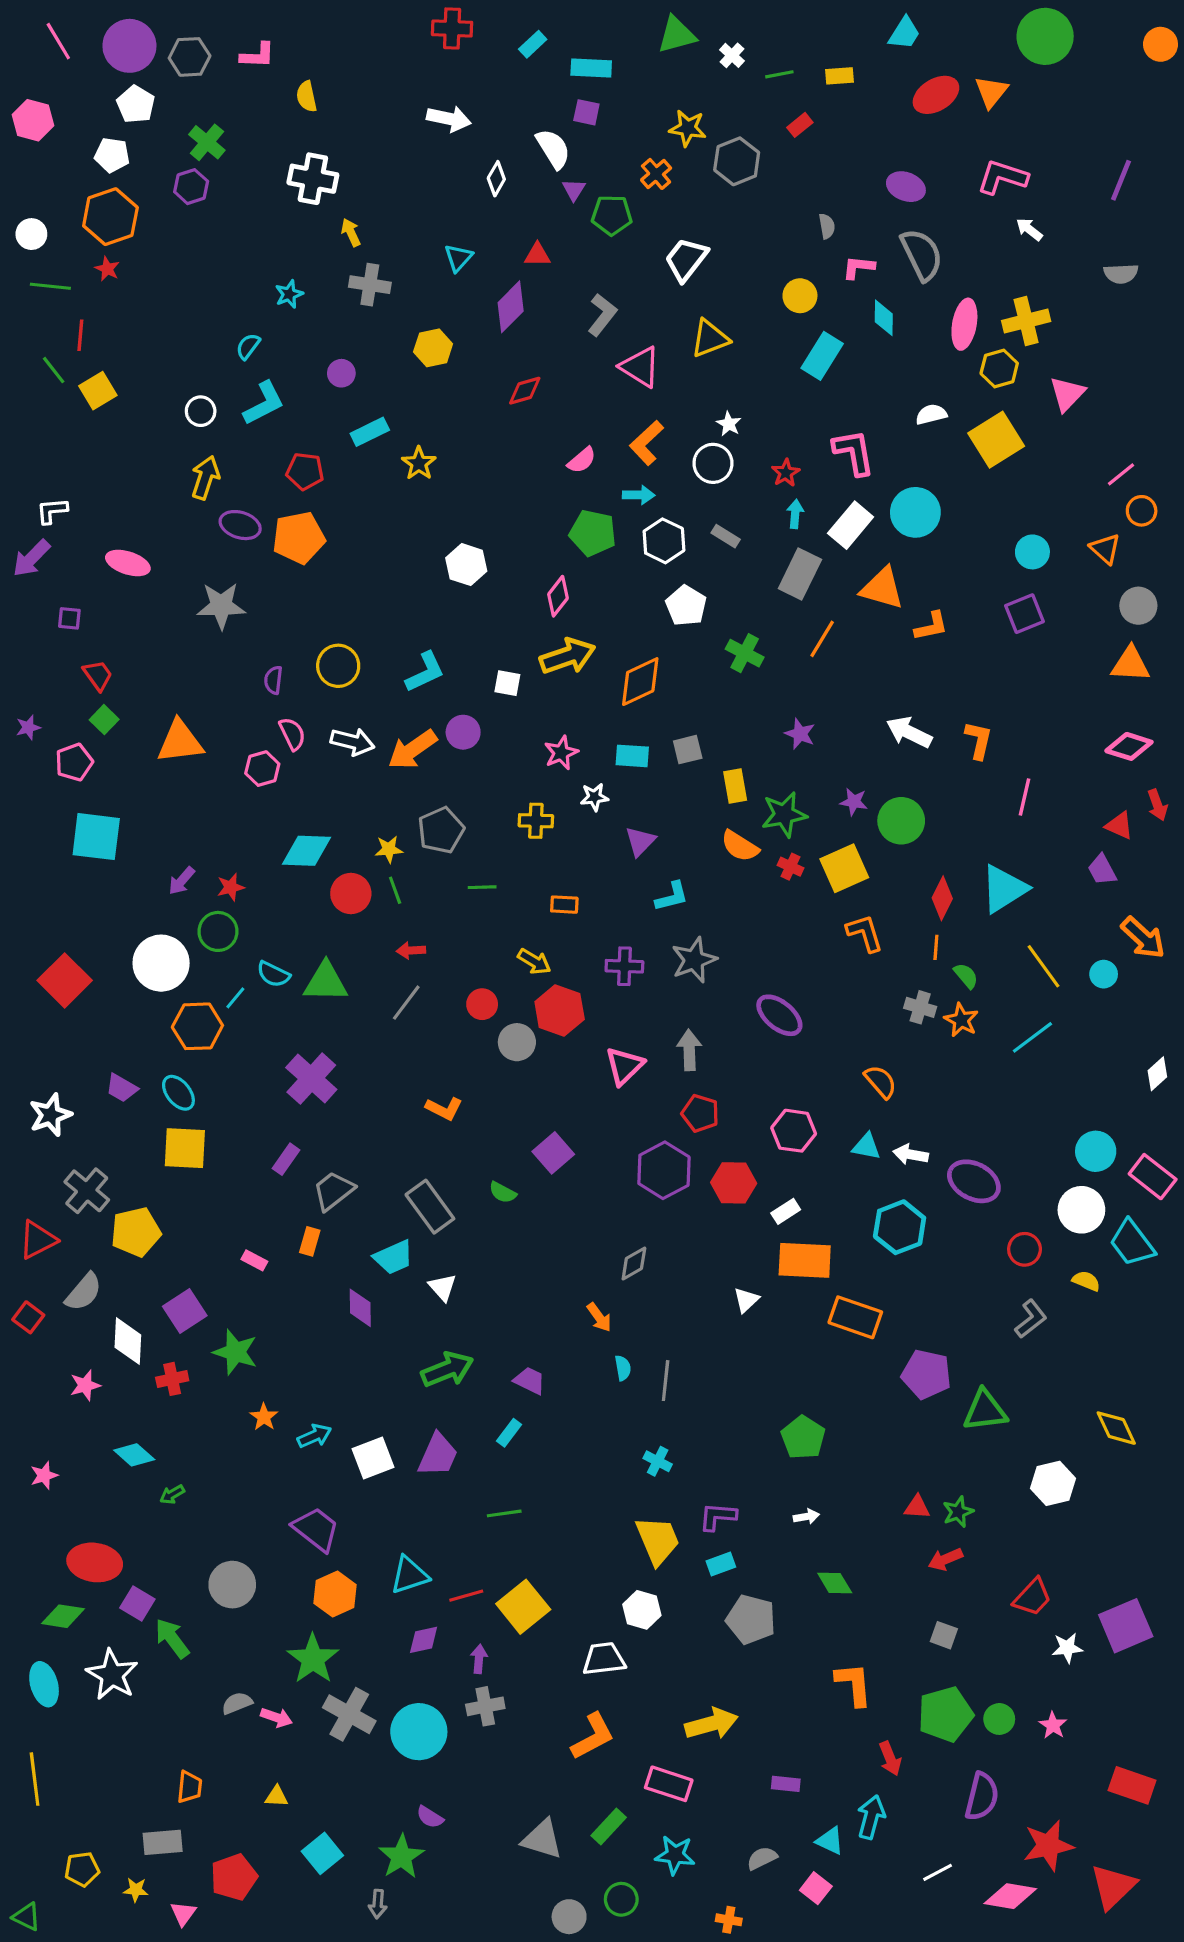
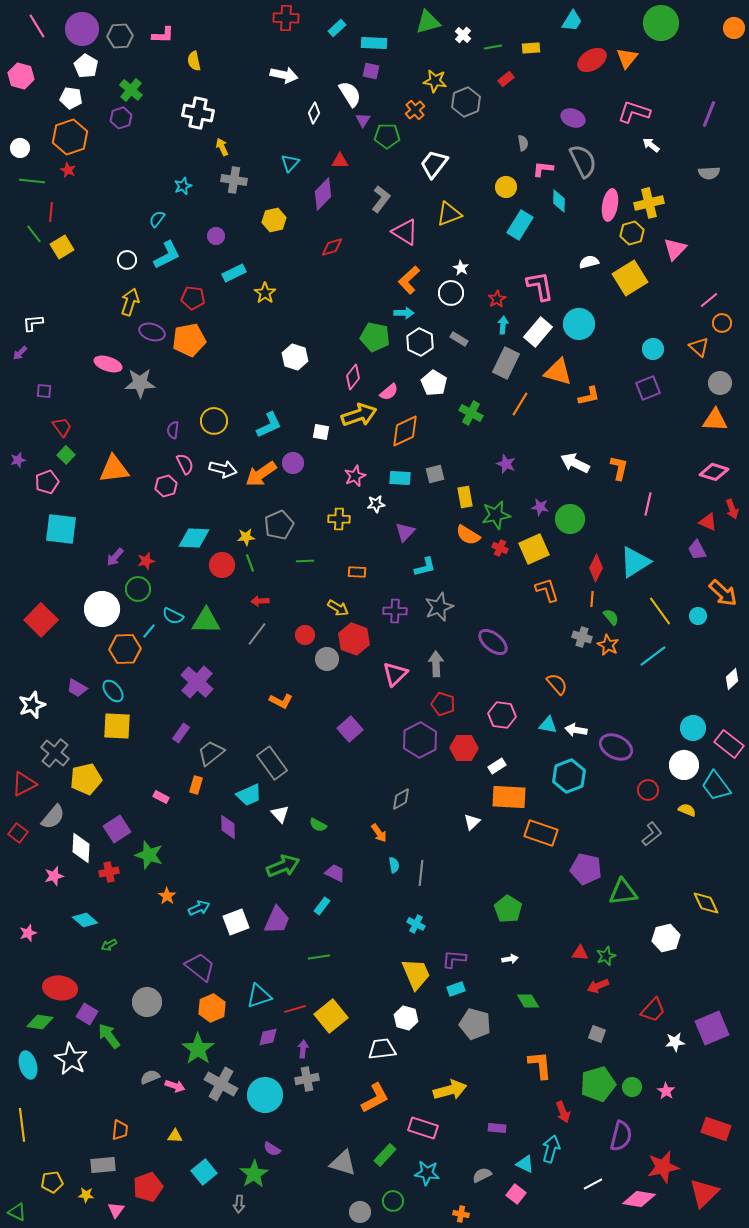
pink semicircle: (582, 460) -> (389, 392), moved
purple arrow: (31, 558) -> (20, 353), size x0.6
pink ellipse: (128, 563) -> (108, 364), moved
green semicircle: (503, 1192) -> (318, 825), moved

